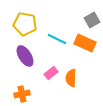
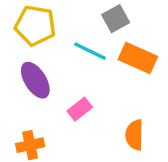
gray square: (92, 20) -> (116, 19), moved
orange semicircle: (71, 78) -> (134, 135), moved

